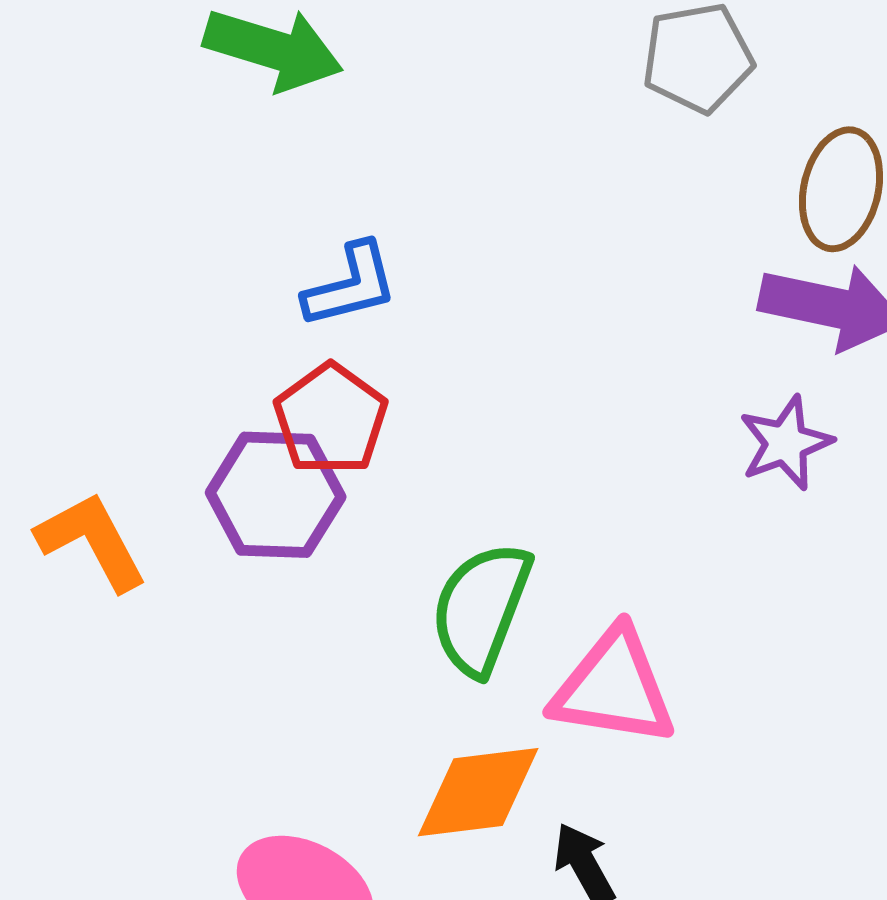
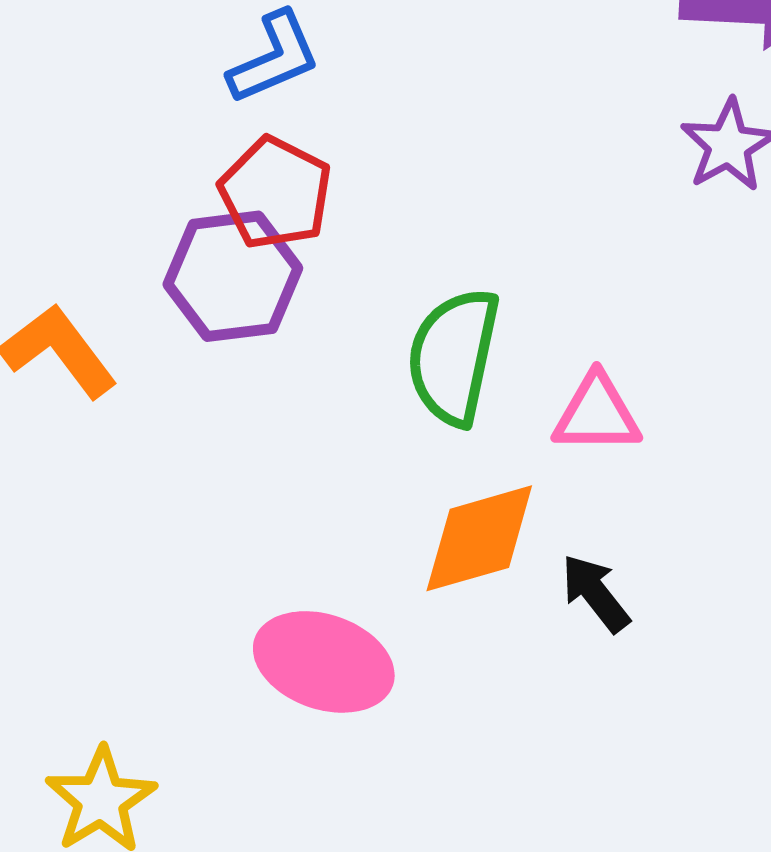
pink triangle: (614, 688) -> (597, 414), size x0.7

